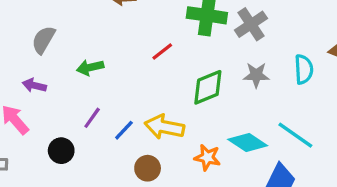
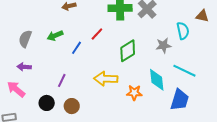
green arrow: (90, 67) -> (55, 36), moved
gray star: (256, 75) -> (163, 45), moved
blue line: (124, 130) -> (76, 48), moved
cyan diamond: (248, 142) -> (157, 80), turned 60
brown circle: (148, 168) -> (72, 106), moved

